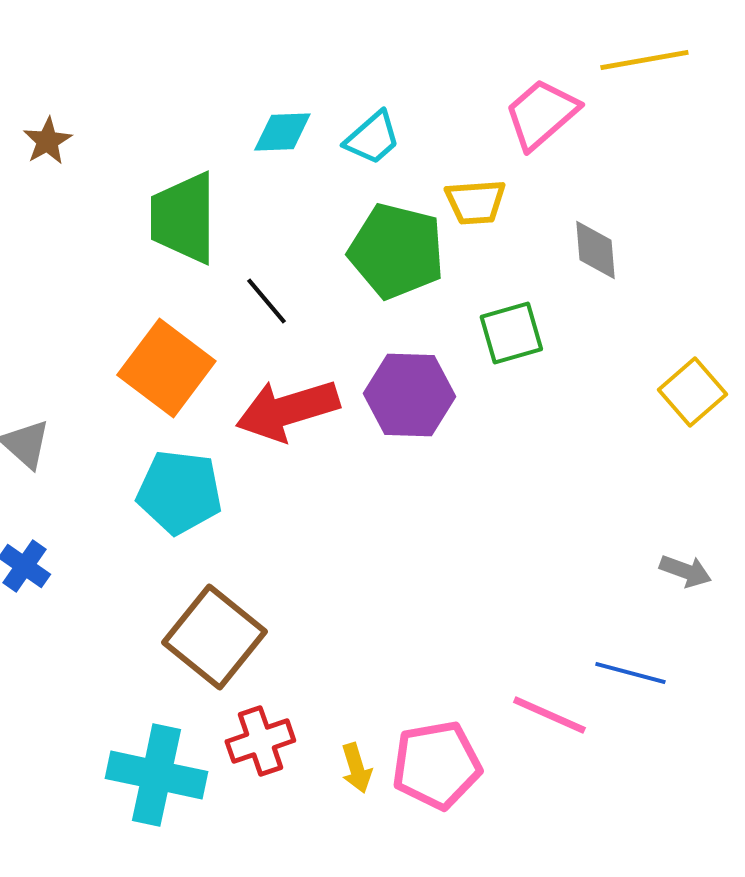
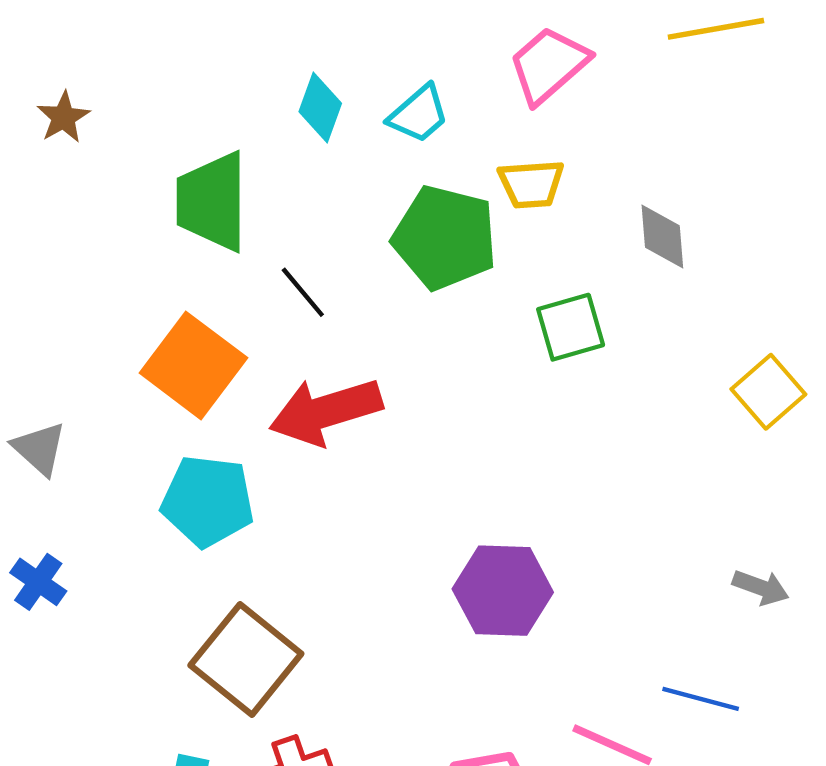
pink trapezoid: (541, 114) -> (549, 65), moved
cyan diamond: (282, 132) -> (320, 108), turned -68
purple hexagon: (409, 395) -> (503, 591), moved

